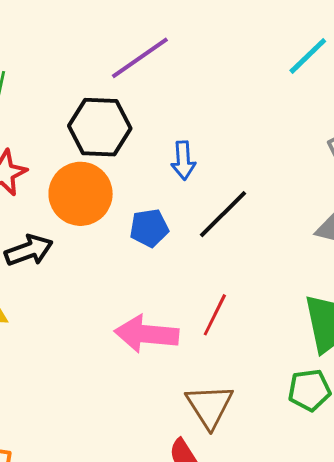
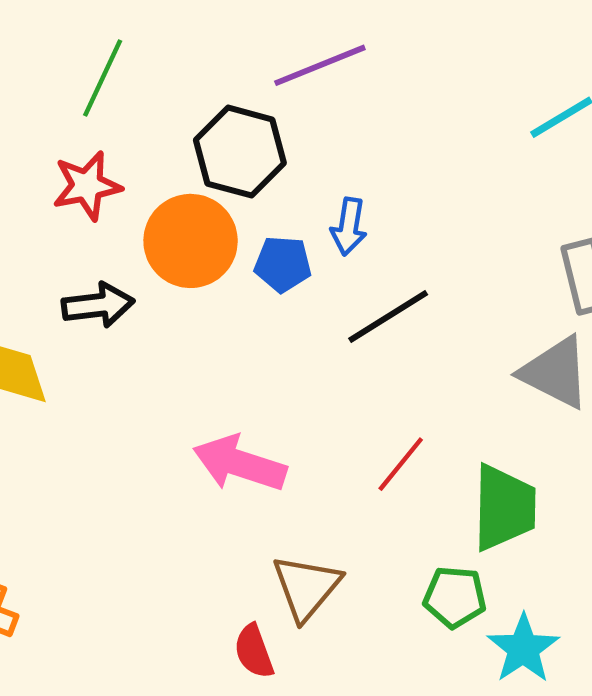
blue pentagon: (149, 228) -> (283, 264), moved
red line: (215, 315) -> (401, 464), moved

